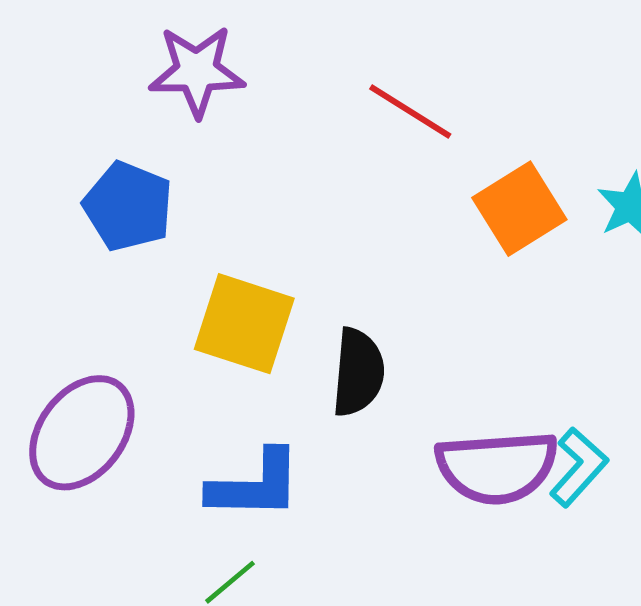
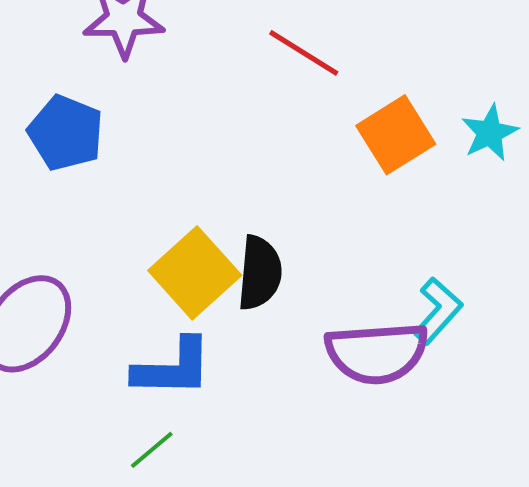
yellow square: (244, 324) -> (195, 273), moved, turned 30
cyan L-shape: (579, 467) -> (438, 311), moved

